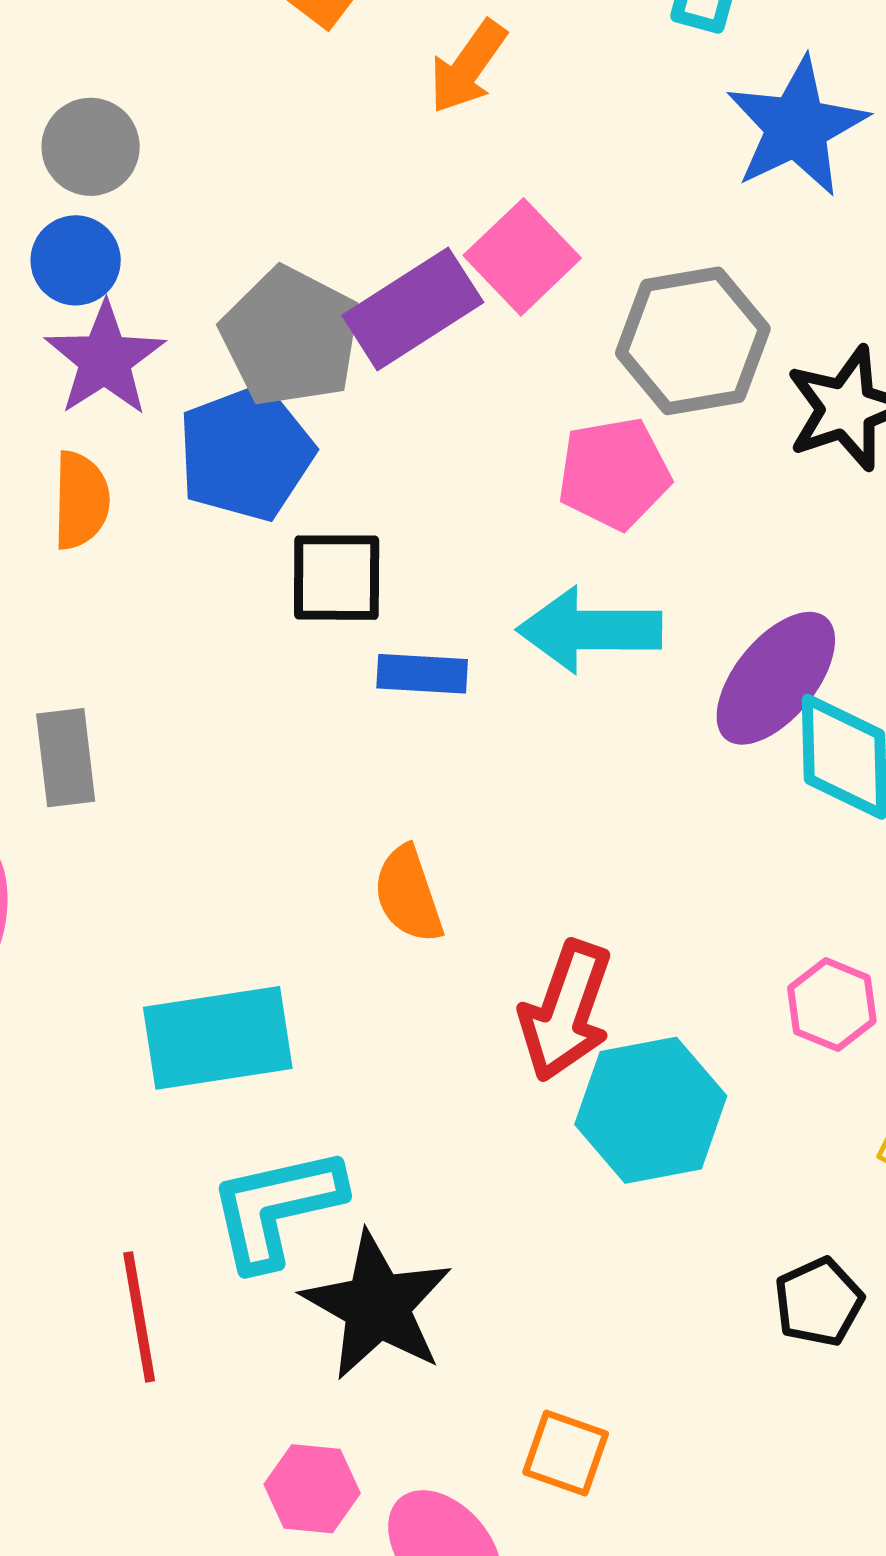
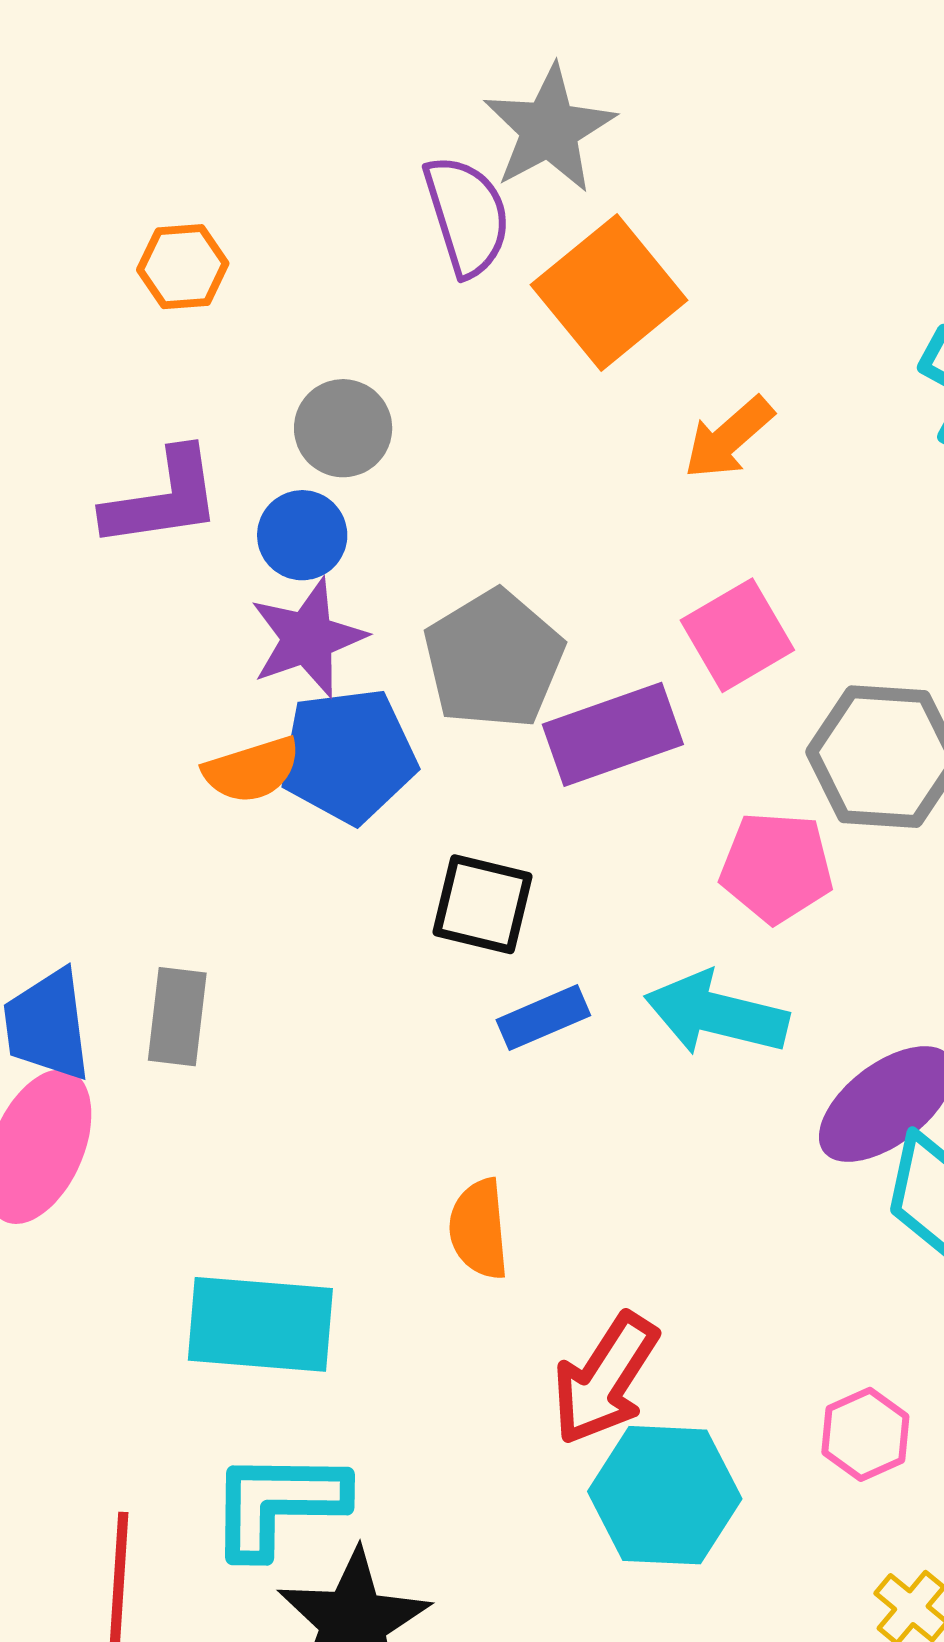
purple rectangle: (413, 309) -> (613, 734), moved
blue pentagon: (246, 453) -> (348, 756), moved
orange semicircle: (81, 500) -> (252, 770), turned 58
blue rectangle: (422, 674) -> (543, 1018), turned -40

